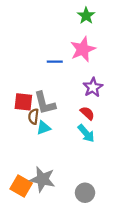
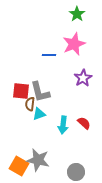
red semicircle: (87, 113) -> (84, 123), moved
cyan arrow: (86, 133) -> (63, 125), moved, turned 48

